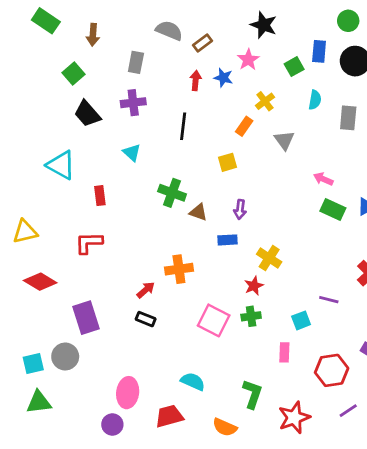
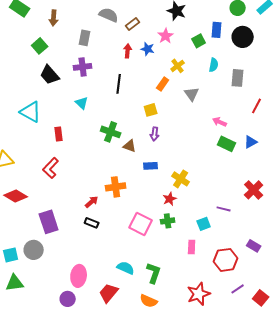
purple arrow: (240, 209) -> (155, 134), moved
red L-shape: (89, 243) -> (51, 168), turned -45
green L-shape: (252, 394) -> (154, 273), moved
red trapezoid: (169, 416) -> (109, 293), turned -35

